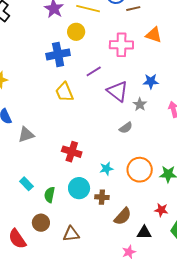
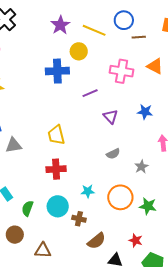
purple triangle: (118, 91) -> (111, 117), size x0.7
yellow trapezoid: (64, 92) -> (56, 135), moved
gray star: (140, 104) -> (141, 167), moved
red cross: (72, 152) -> (56, 169), turned -30

